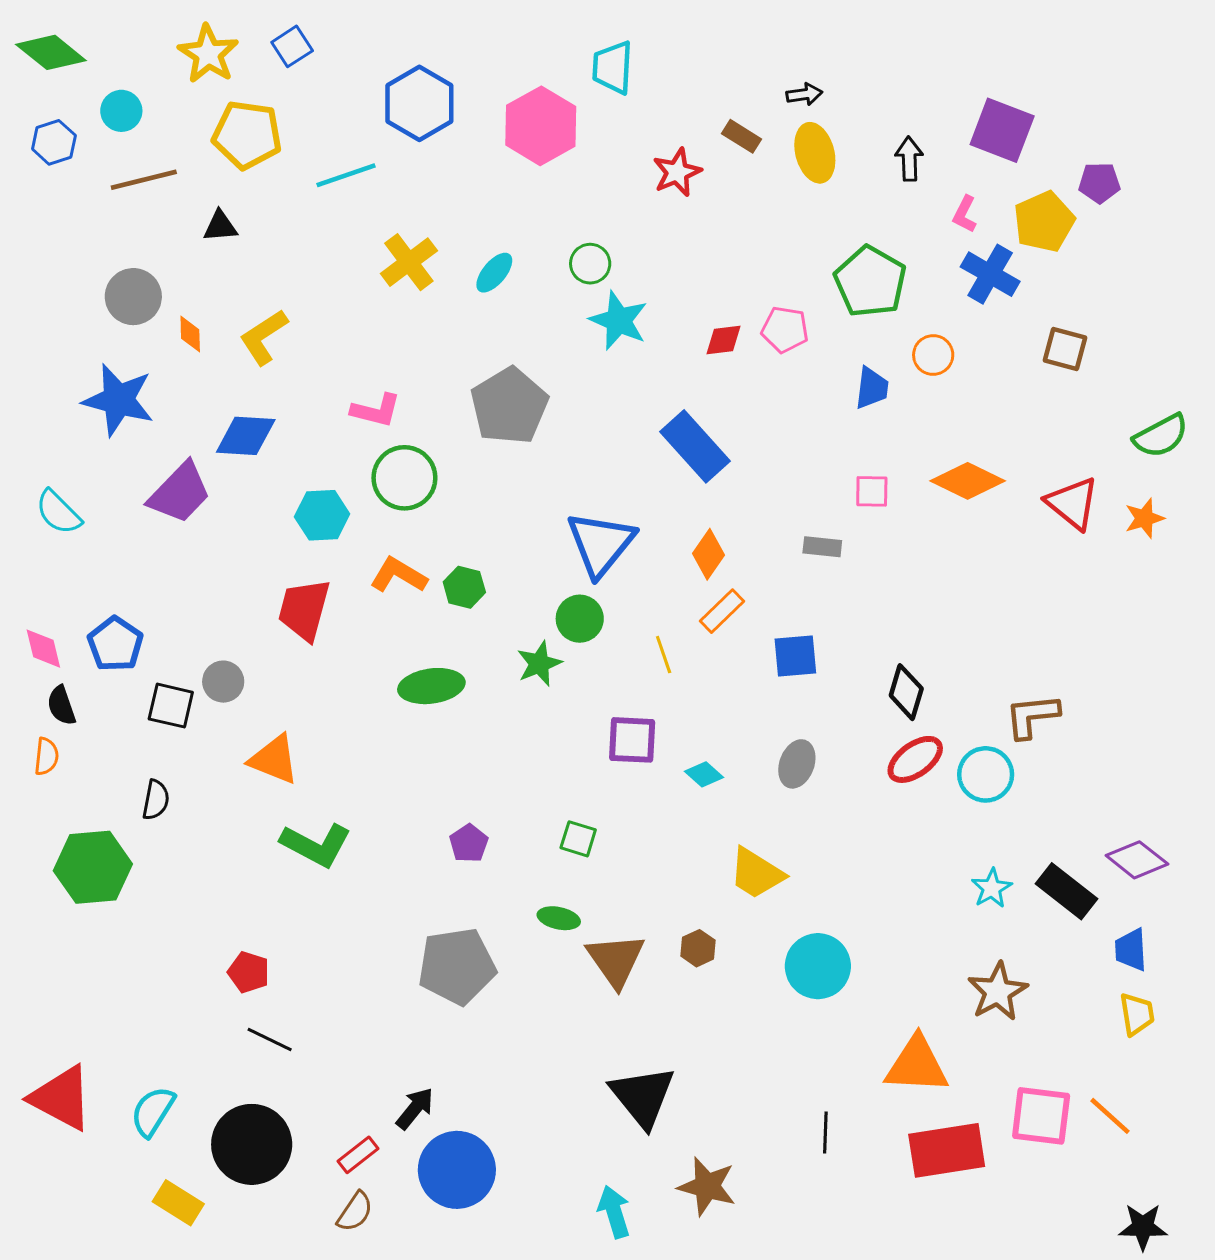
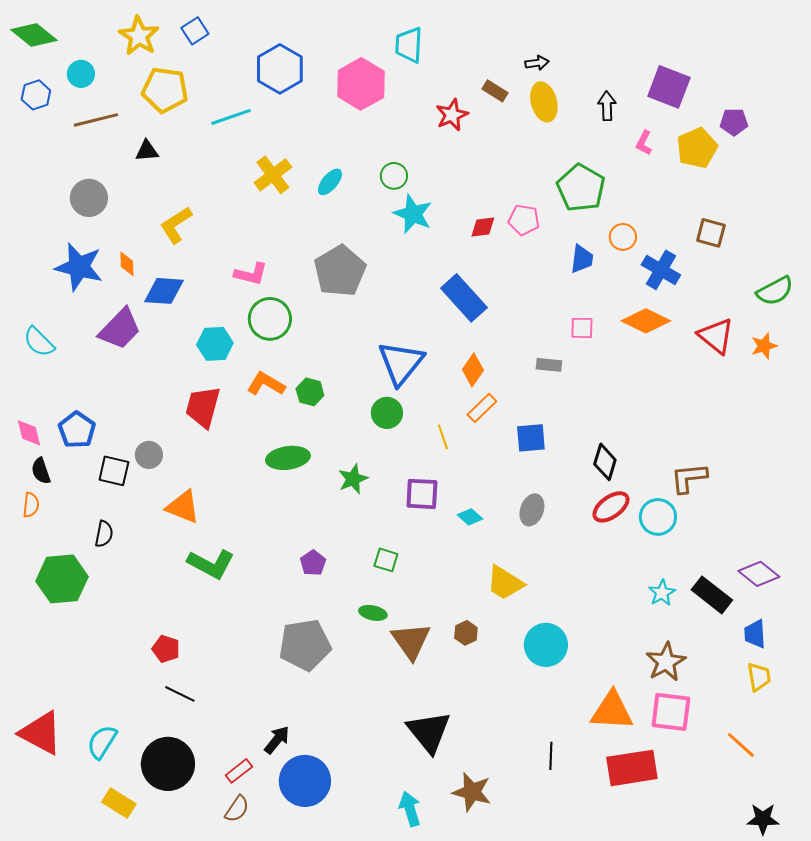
blue cross: (990, 274) -> (661, 270), moved
orange diamond: (190, 334) -> (127, 264), moved
green star: (539, 664) -> (353, 479), moved
pink square: (1041, 1116) -> (671, 712), moved

